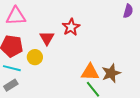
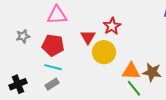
yellow circle: (35, 57) -> (104, 52), moved, size x1.5
brown star: (111, 73) -> (152, 72), turned 30

